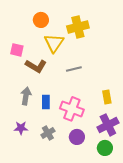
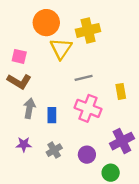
orange circle: (41, 20) -> (46, 23), size x1.5
brown L-shape: (36, 66) -> (19, 81), moved
yellow rectangle: (107, 97) -> (121, 91), moved
pink cross: (72, 109) -> (88, 108), moved
green circle: (105, 148) -> (111, 173), moved

